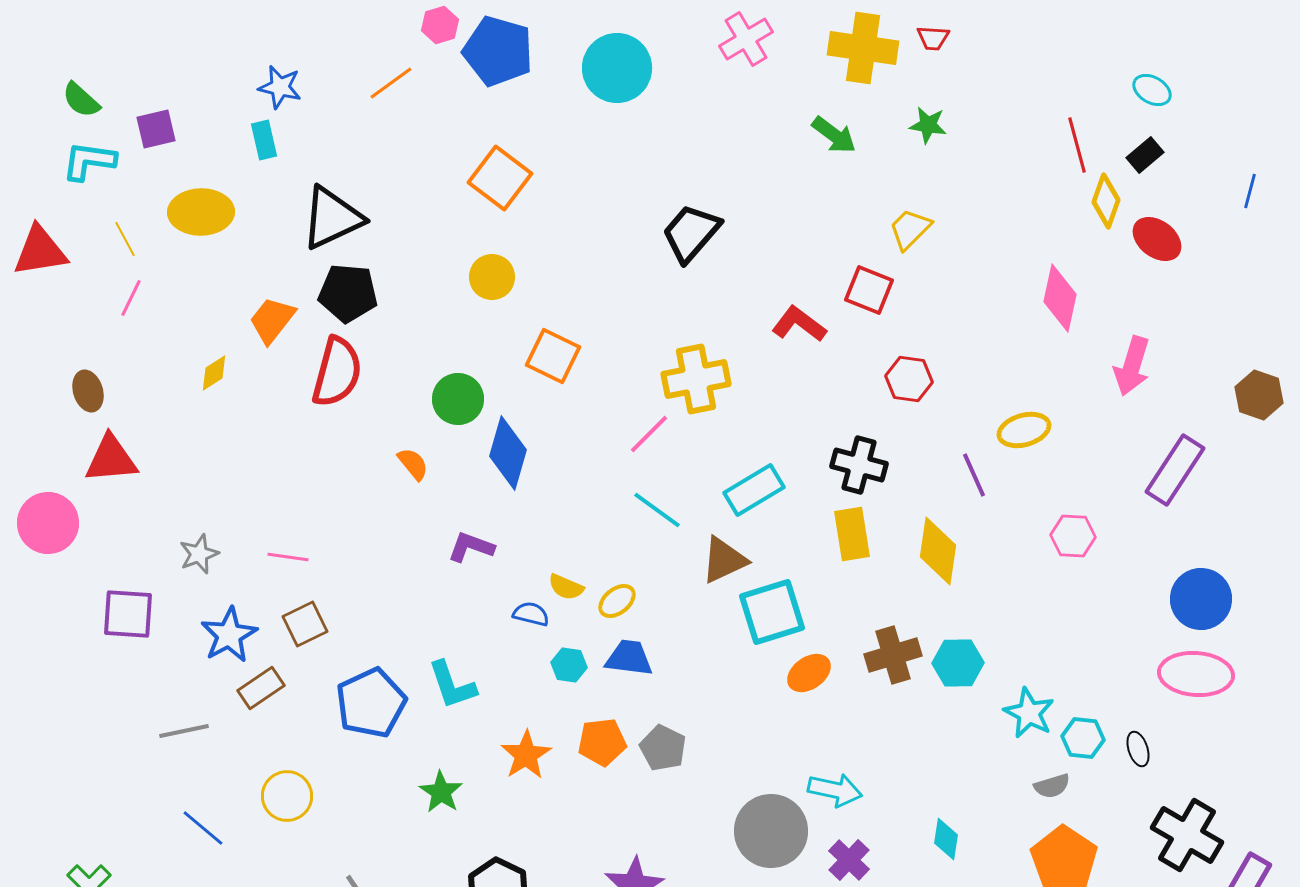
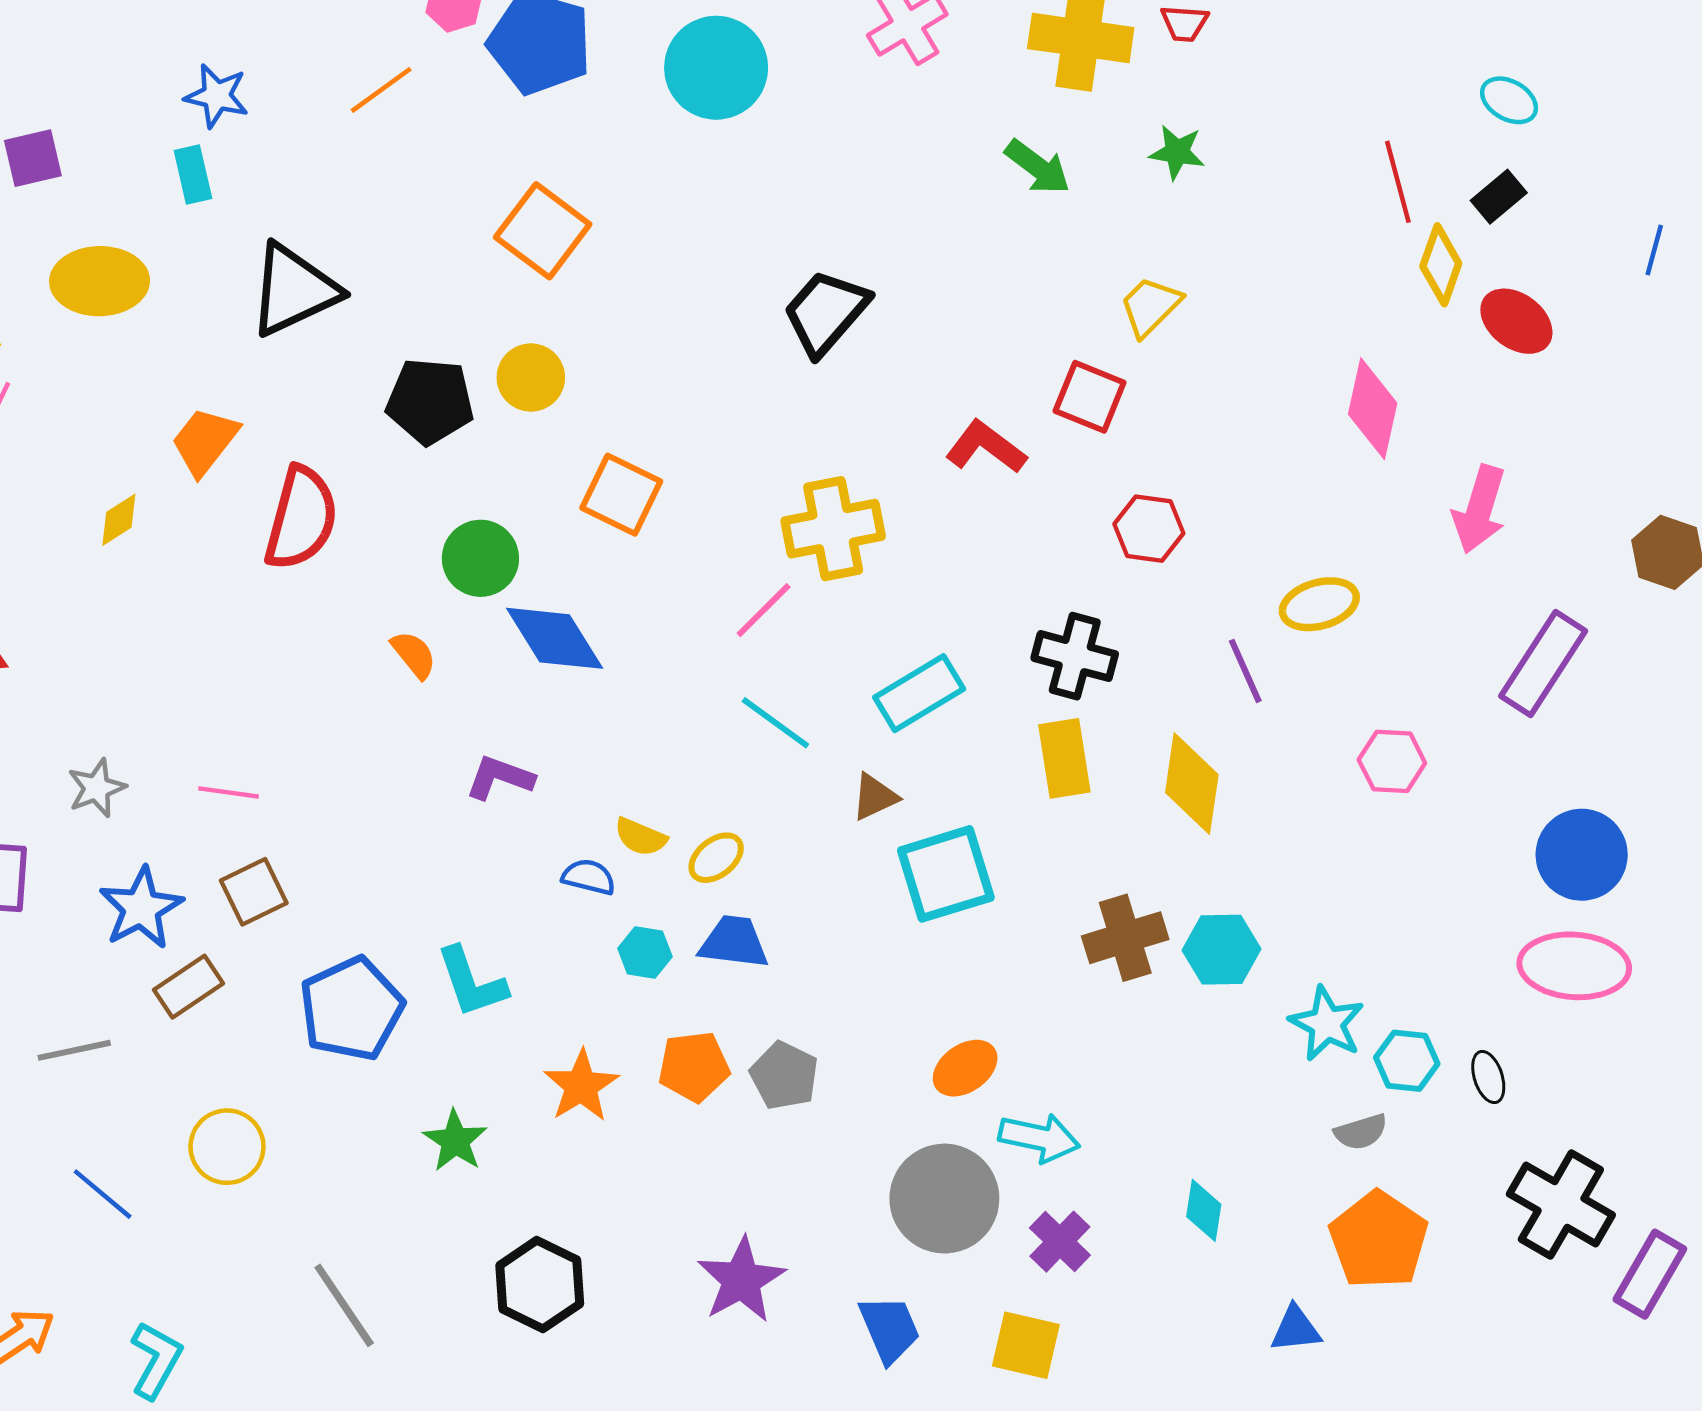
black pentagon: (348, 293) -> (430, 401), moved
blue diamond: (508, 453) -> (555, 638), turned -48
brown triangle: (724, 560) -> (875, 797), size x0.7
orange ellipse: (809, 673) -> (965, 1068), moved

